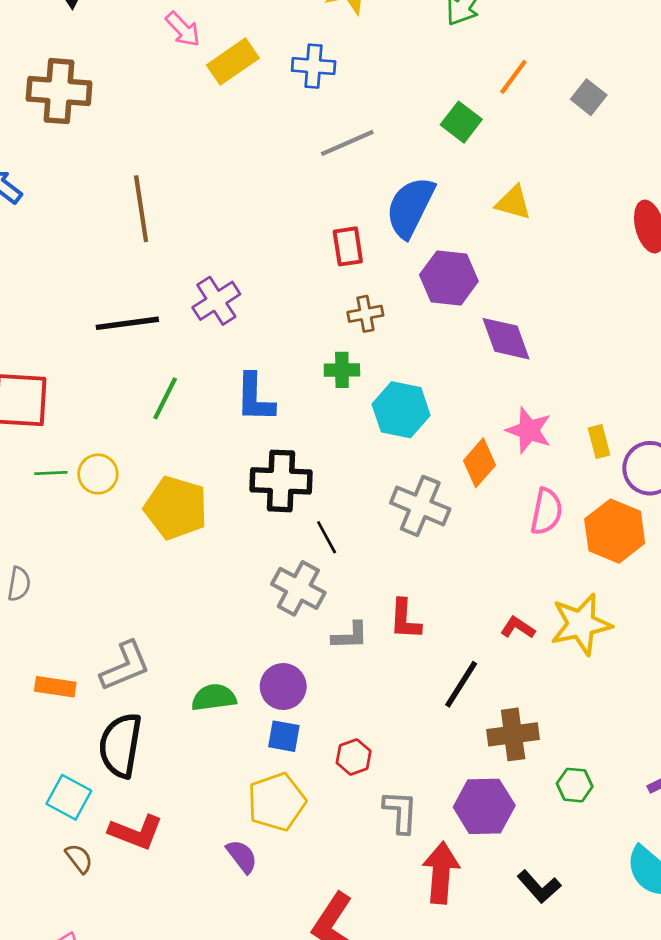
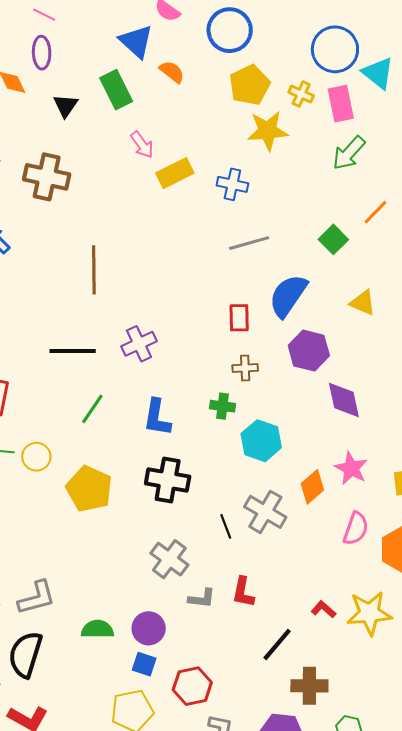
black line: (327, 537) -> (226, 526), moved
red hexagon: (354, 757) -> (192, 686), size x1.5

